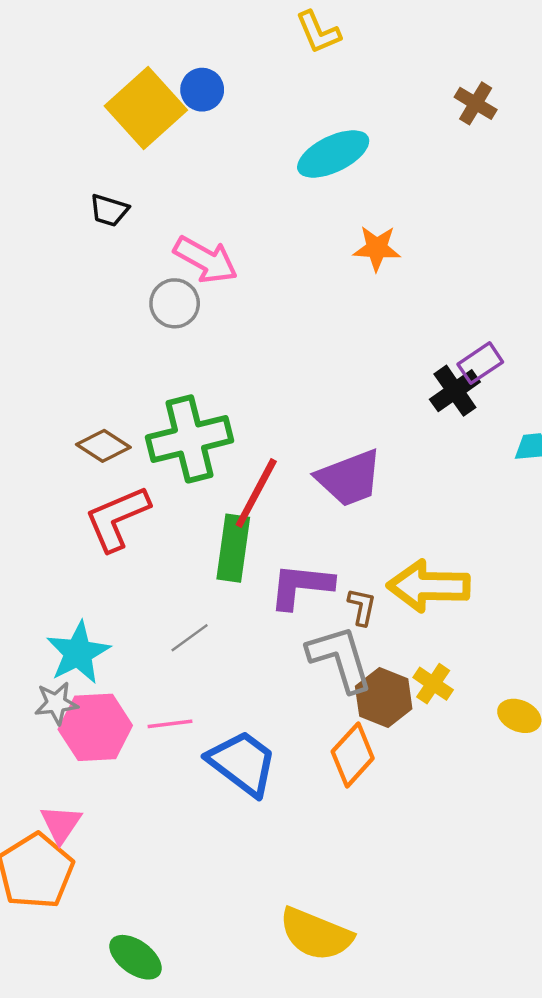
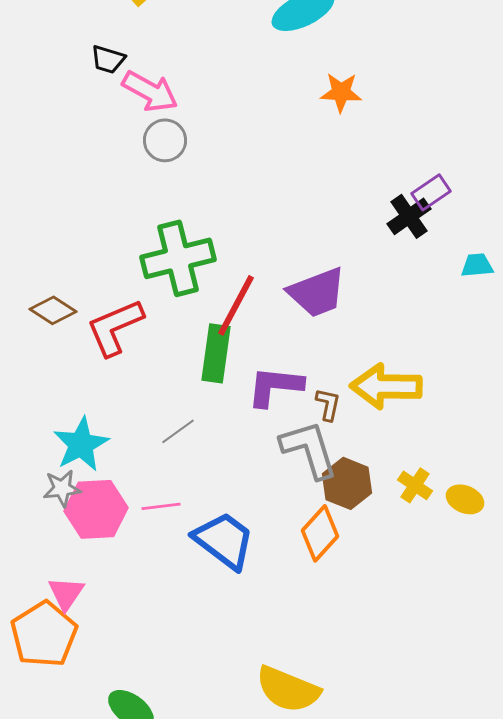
pink arrow: (206, 260) -> (150, 91), moved
brown diamond: (103, 446) -> (53, 310), moved
yellow cross: (433, 684) -> (415, 485), moved

